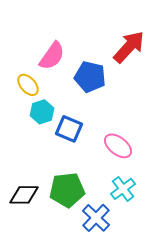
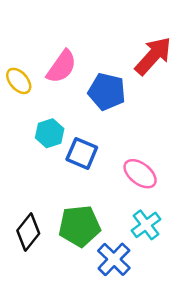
yellow ellipse: (28, 85) -> (19, 81), moved
black diamond: (24, 195) -> (28, 232), turned -52

